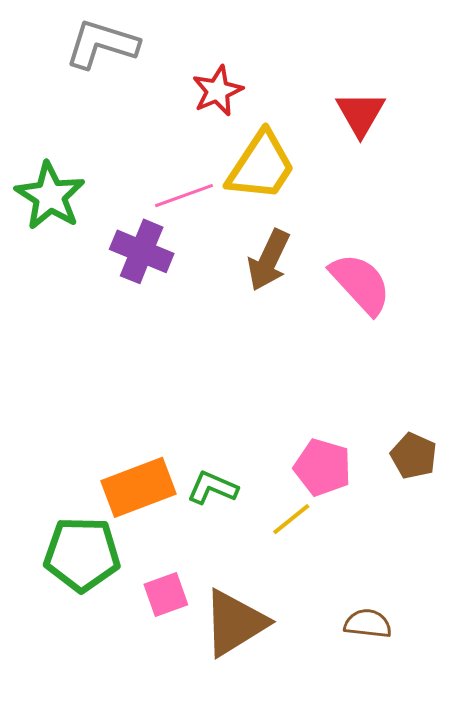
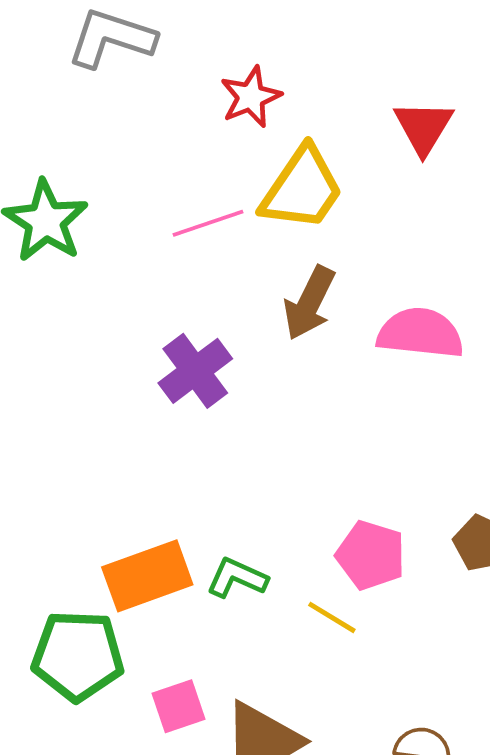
purple cross: (142, 251) -> (195, 371), moved, turned 30
pink semicircle: (361, 284) -> (420, 333), turned -42
yellow line: (291, 519) -> (332, 617), turned 69

